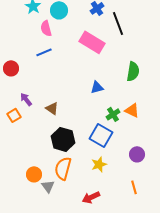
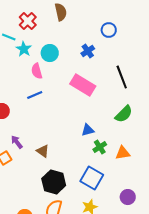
black line: (118, 23) -> (122, 77), moved
green semicircle: (133, 71) -> (124, 114), turned 36
orange triangle: (132, 110) -> (123, 153), turned -35
green cross: (113, 114) -> (100, 147), moved

